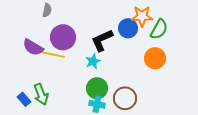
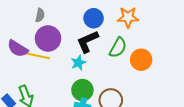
gray semicircle: (47, 10) -> (40, 15), moved
blue circle: (128, 28) -> (94, 18), moved
green semicircle: (159, 29) -> (118, 48), moved

